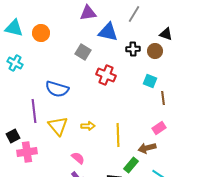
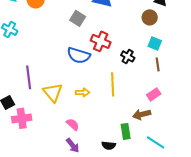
black cross: (133, 49) -> (128, 56), moved, turned 32
cyan square: (150, 81) -> (155, 43), moved
blue semicircle: (57, 89) -> (79, 55), moved
yellow line: (118, 135) -> (113, 84), moved
green rectangle: (131, 165) -> (126, 131), turned -49

